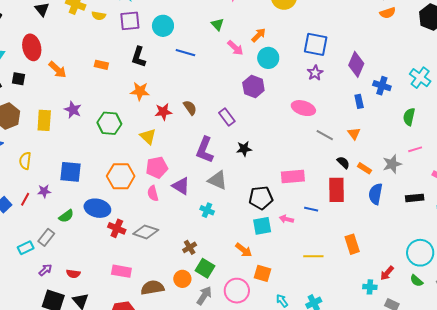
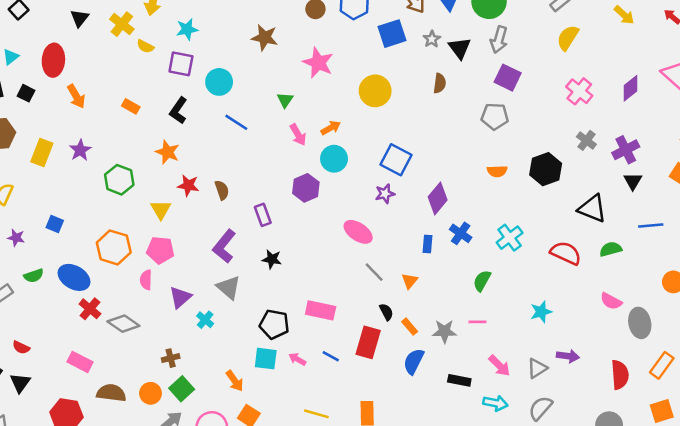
orange semicircle: (388, 13) -> (497, 171), moved
blue square: (70, 172) -> (55, 224), size x0.6
purple triangle: (181, 186) -> (180, 297), moved, turned 30

